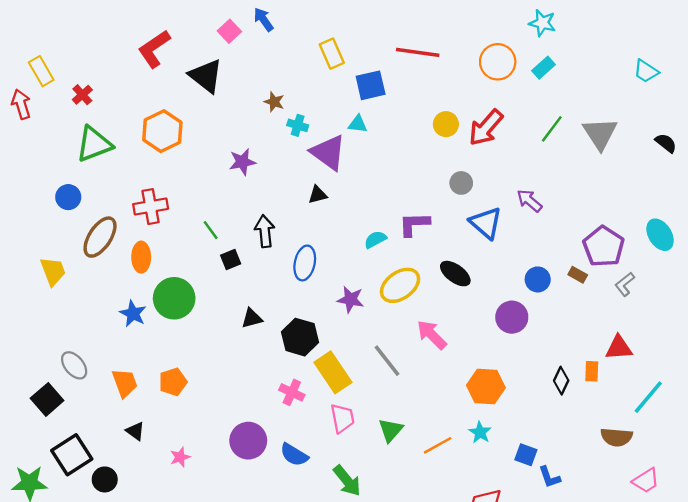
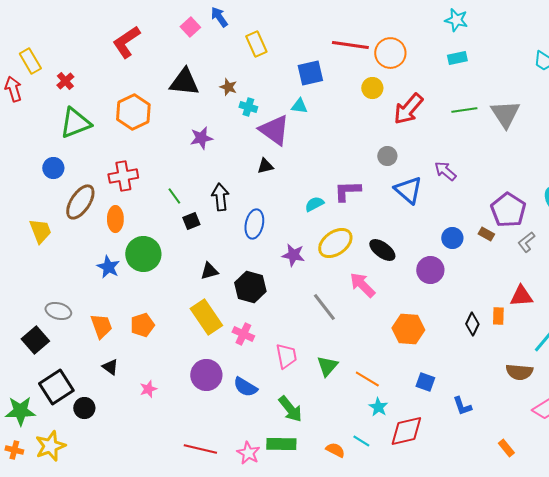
yellow rectangle: (332, 54) -> (256, 44), moved
orange circle: (498, 62) -> (390, 53), moved
cyan rectangle: (544, 68) -> (457, 58), turned 30
black triangle: (206, 76) -> (184, 82), moved, turned -32
yellow circle: (446, 124) -> (372, 88), moved
green line: (552, 129) -> (464, 110), turned 45
black ellipse: (455, 274) -> (382, 250), moved
gray ellipse: (74, 365) -> (58, 311), turned -35
yellow rectangle: (333, 372) -> (206, 317), moved
cyan star: (480, 432) -> (378, 407), moved
orange line: (438, 445) -> (367, 379), turned 60
blue square: (526, 455) -> (425, 382), moved

